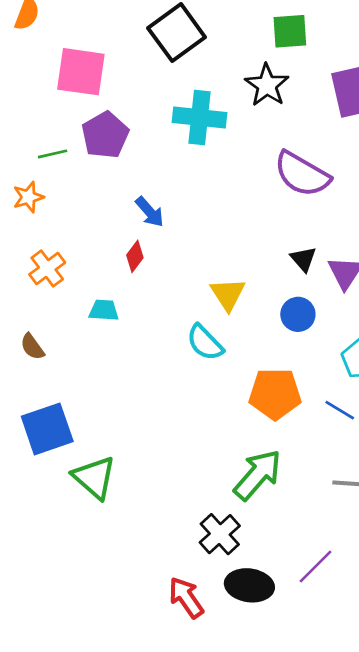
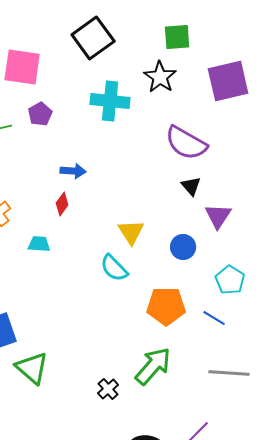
purple pentagon: (105, 135) -> (40, 114), size x0.7
blue arrow: (150, 212) -> (73, 171), turned -45
black triangle: (303, 259) -> (191, 186), moved
black cross: (220, 534) -> (108, 389), moved, size x0.7

